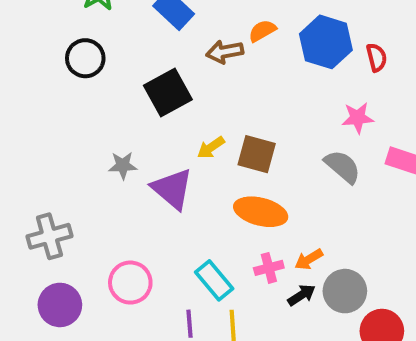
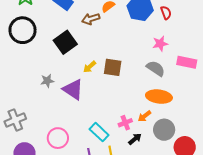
black circle: (85, 58) -> (23, 30), size x1.4
orange ellipse: (261, 212) -> (159, 97), moved
black arrow: (302, 295) -> (135, 139), moved

